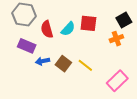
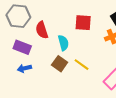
cyan semicircle: (68, 29) -> (63, 43), moved, turned -56
blue arrow: (43, 61) -> (24, 68), moved

